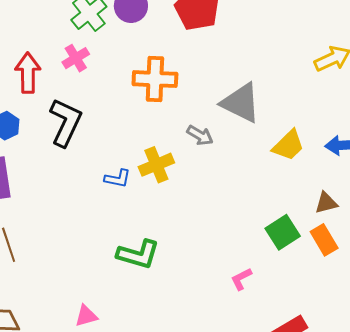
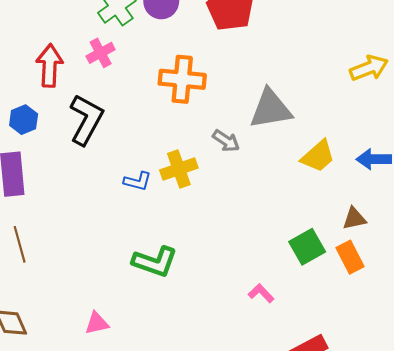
gray triangle: (241, 103) -> (271, 109), turned -39
pink L-shape: (241, 279) -> (261, 293), turned 70

